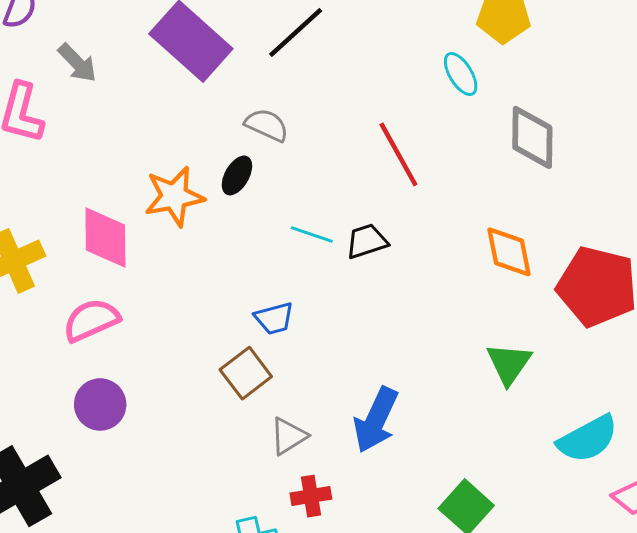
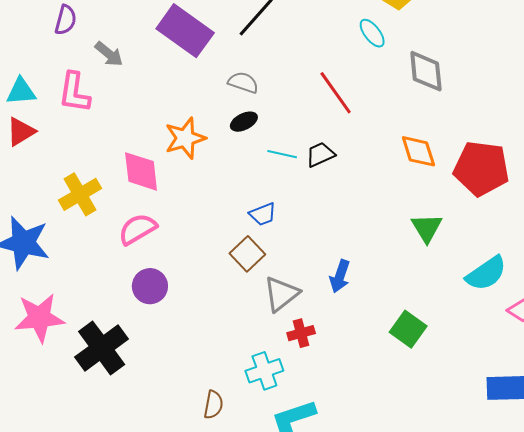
black ellipse: (237, 175) -> (244, 122), moved, turned 40
blue arrow: (376, 420) -> (340, 276), size x0.7
gray triangle: (289, 436) -> (281, 294), size x1.4

